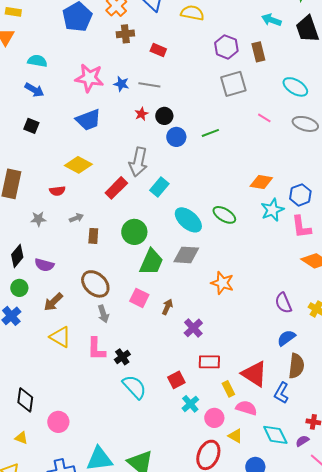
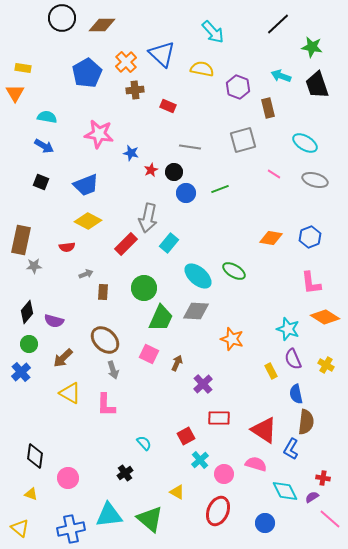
purple hexagon: (226, 47) -> (238, 87), moved
blue star: (121, 84) -> (131, 153), moved
gray line: (149, 85) -> (190, 147), moved
blue trapezoid: (88, 120) -> (86, 185), moved
blue hexagon: (300, 195) -> (310, 237), moved
cyan star: (272, 210) -> (288, 329), moved, turned -30
gray star: (38, 219) -> (34, 266), moved
blue semicircle: (286, 338) -> (296, 394), turned -66
black cross: (122, 357) -> (125, 473), moved
cyan semicircle: (134, 387) -> (144, 443), size x0.6
yellow rectangle: (228, 389) -> (271, 371), moved
yellow triangle: (235, 436) -> (177, 492), moved

